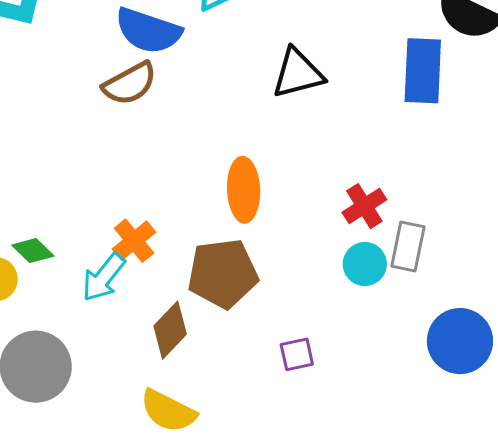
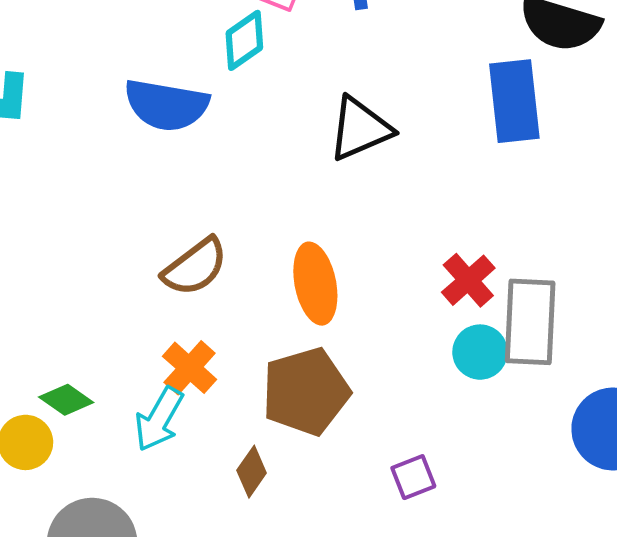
brown semicircle: (130, 84) -> (195, 267), moved
gray rectangle: (408, 246) -> (530, 322), size x1.4
brown diamond: (170, 330) -> (252, 472), size x0.7

